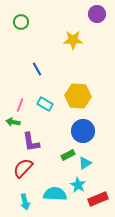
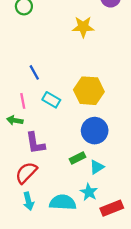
blue line: (37, 69) -> (34, 72), moved
pink line: (20, 105) -> (23, 101), turned -32
cyan arrow: (25, 202) -> (28, 201), moved

